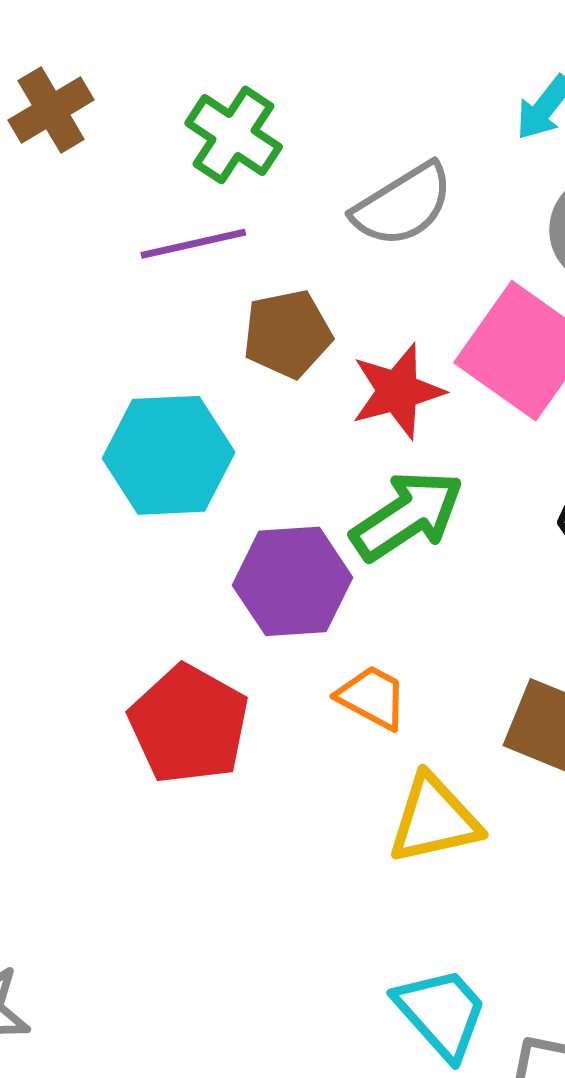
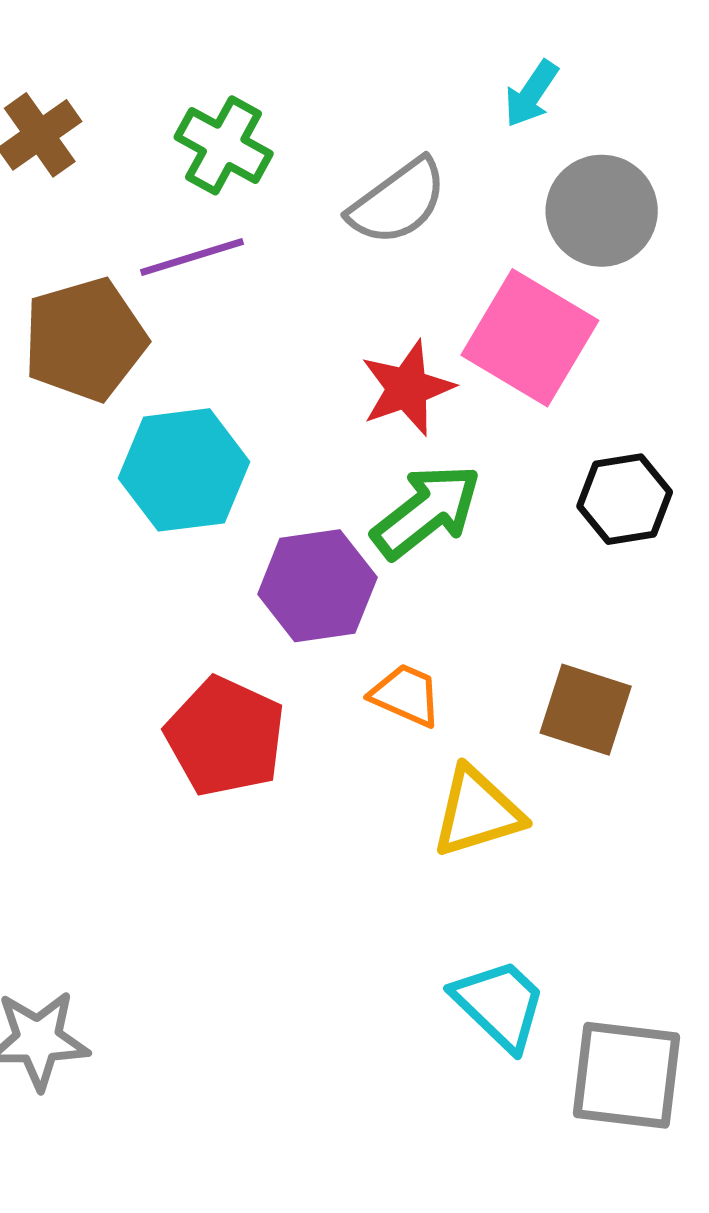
brown pentagon: (287, 334) -> (85, 340), moved, size x1.4

